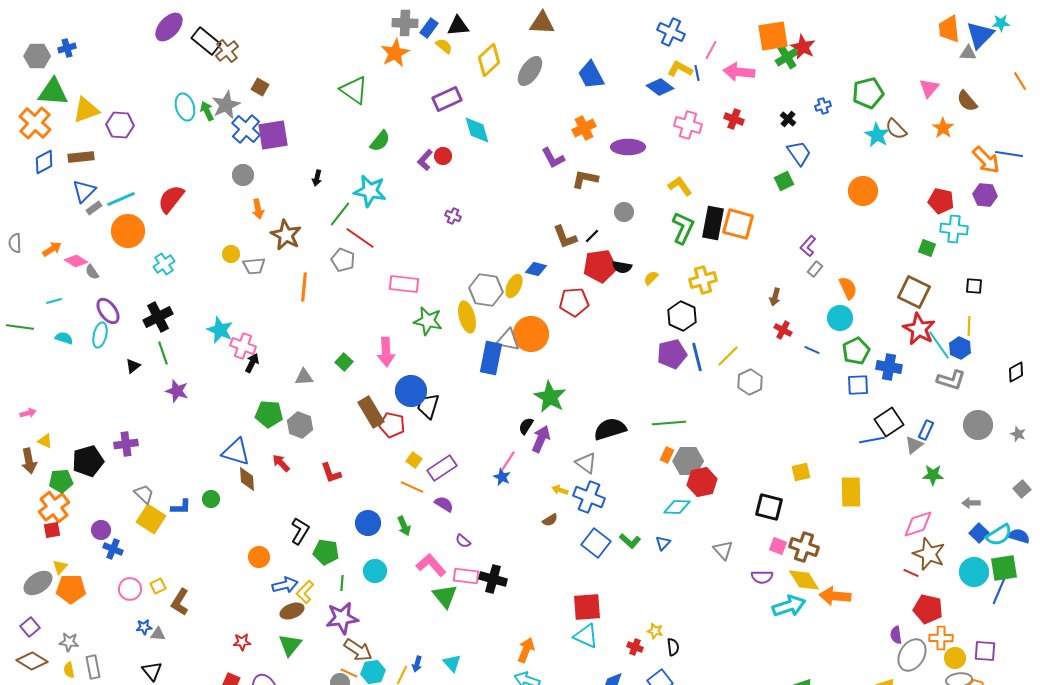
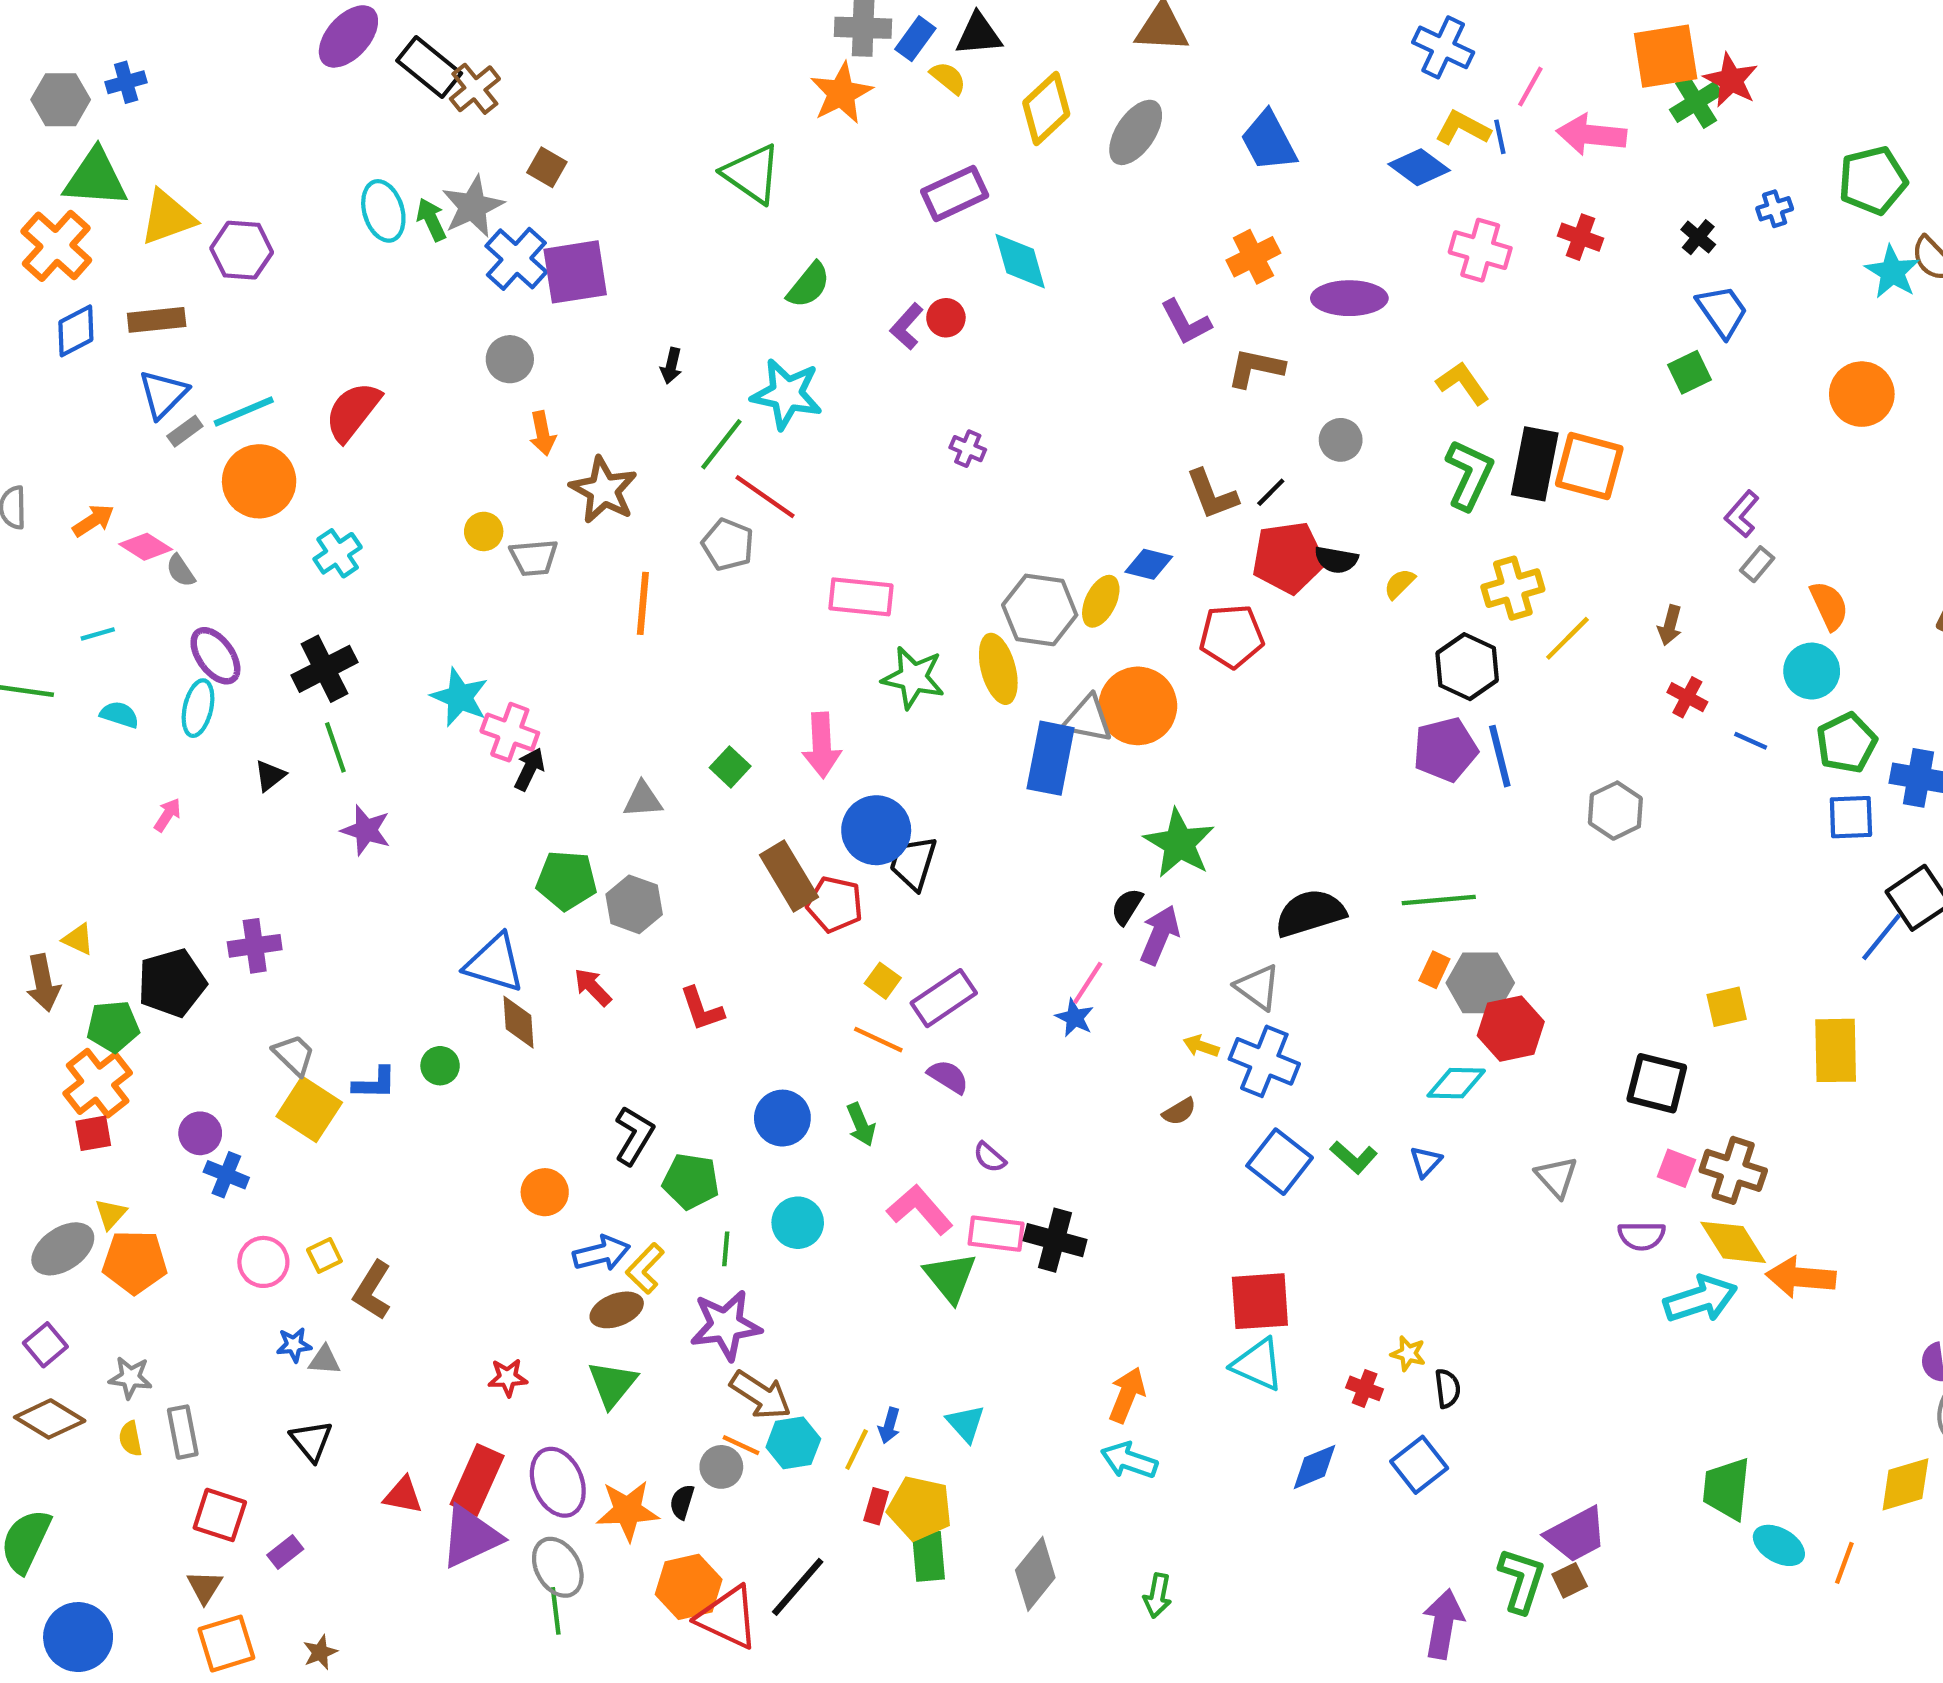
yellow line: (728, 356) -> (1567, 638), moved
pink arrow: (28, 413) -> (167, 815), moved, turned -42
blue line: (872, 440) -> (1881, 937), turned -40

